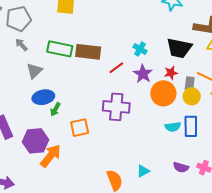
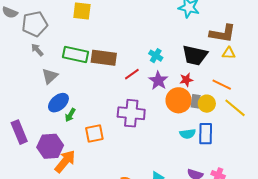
gray rectangle: (190, 83) -> (196, 101), moved
blue ellipse: (43, 97) -> (58, 103), turned -30

